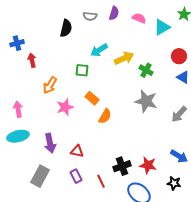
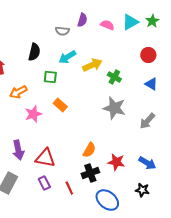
gray semicircle: (90, 16) -> (62, 31), moved
cyan triangle: (162, 27) -> (130, 22), moved
black semicircle: (66, 28) -> (34, 52), moved
red circle: (179, 56) -> (148, 55), moved
orange arrow: (50, 85) -> (18, 92), turned 30
orange semicircle: (105, 116) -> (89, 150), moved
red triangle: (77, 151) -> (45, 158), size x1.5
red star: (148, 165) -> (116, 162), moved

